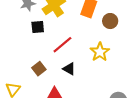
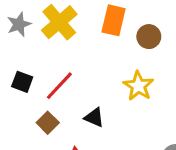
black square: (38, 27) -> (22, 82), moved, turned 32
red line: (62, 45) -> (59, 86), moved

